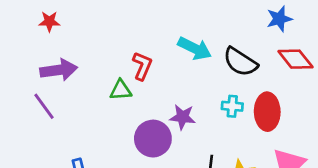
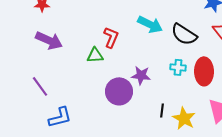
purple arrow: (59, 70) -> (49, 40), turned 32
purple line: (44, 106) -> (40, 86), moved

